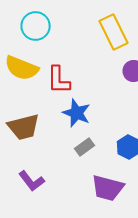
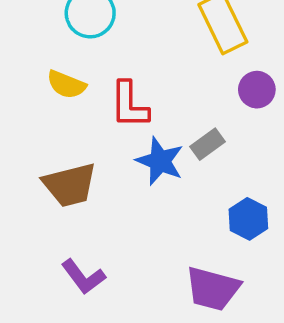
yellow semicircle: (22, 68) -> (66, 85), size x0.7
gray rectangle: (85, 147) -> (208, 144), moved

